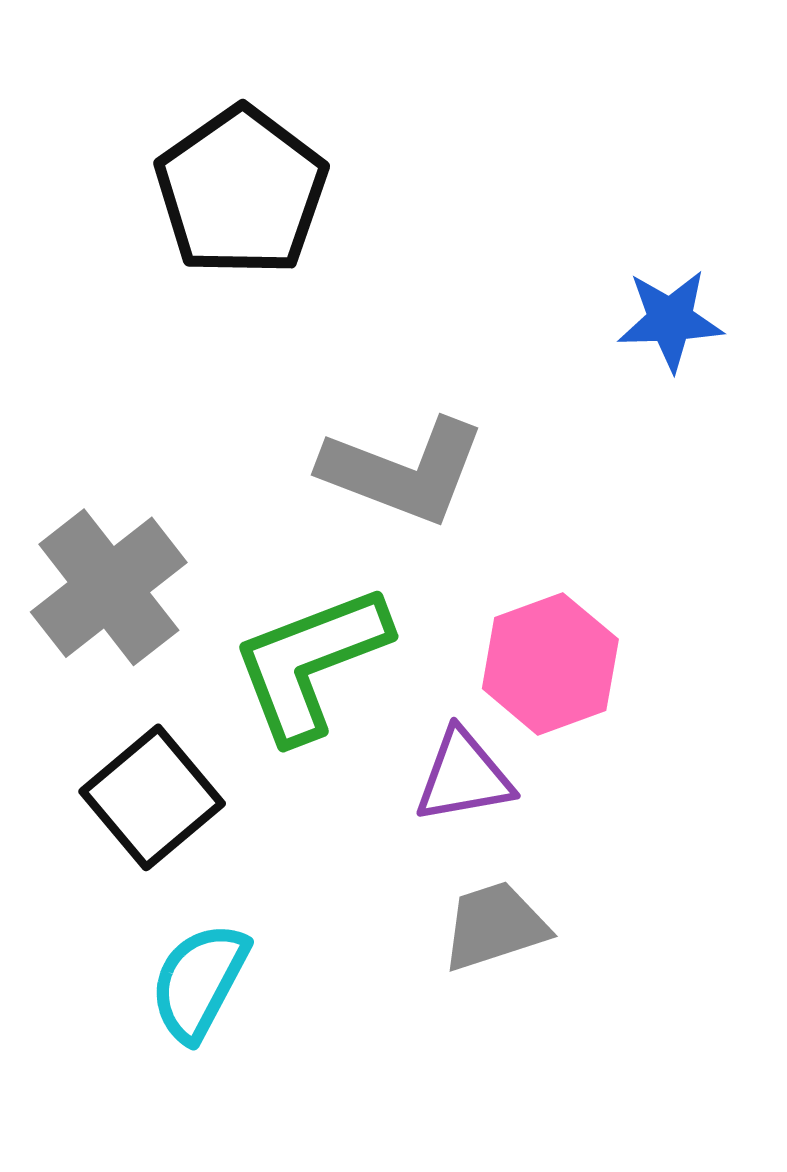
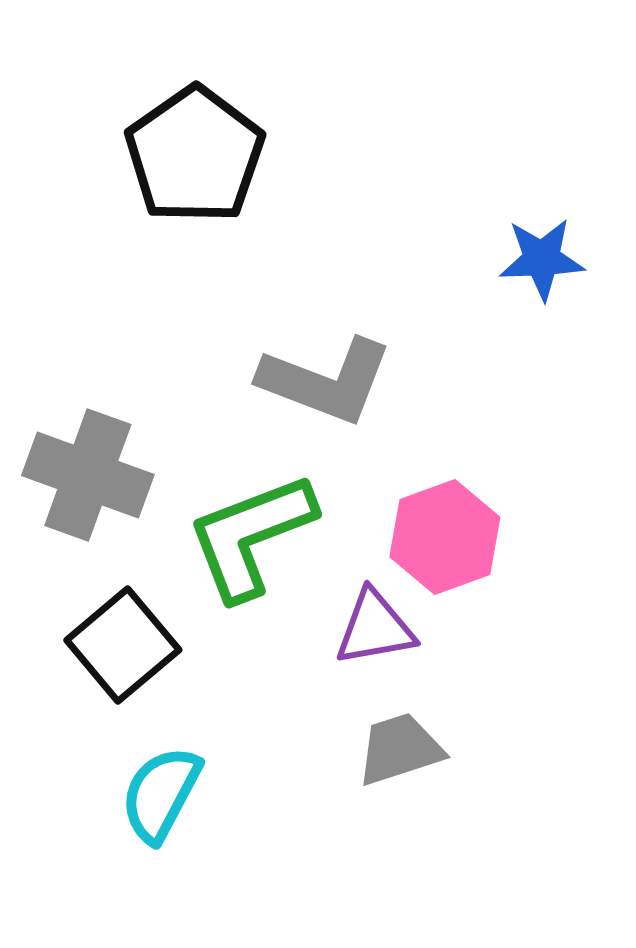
gray cross: (109, 587) -> (88, 475), turned -32

